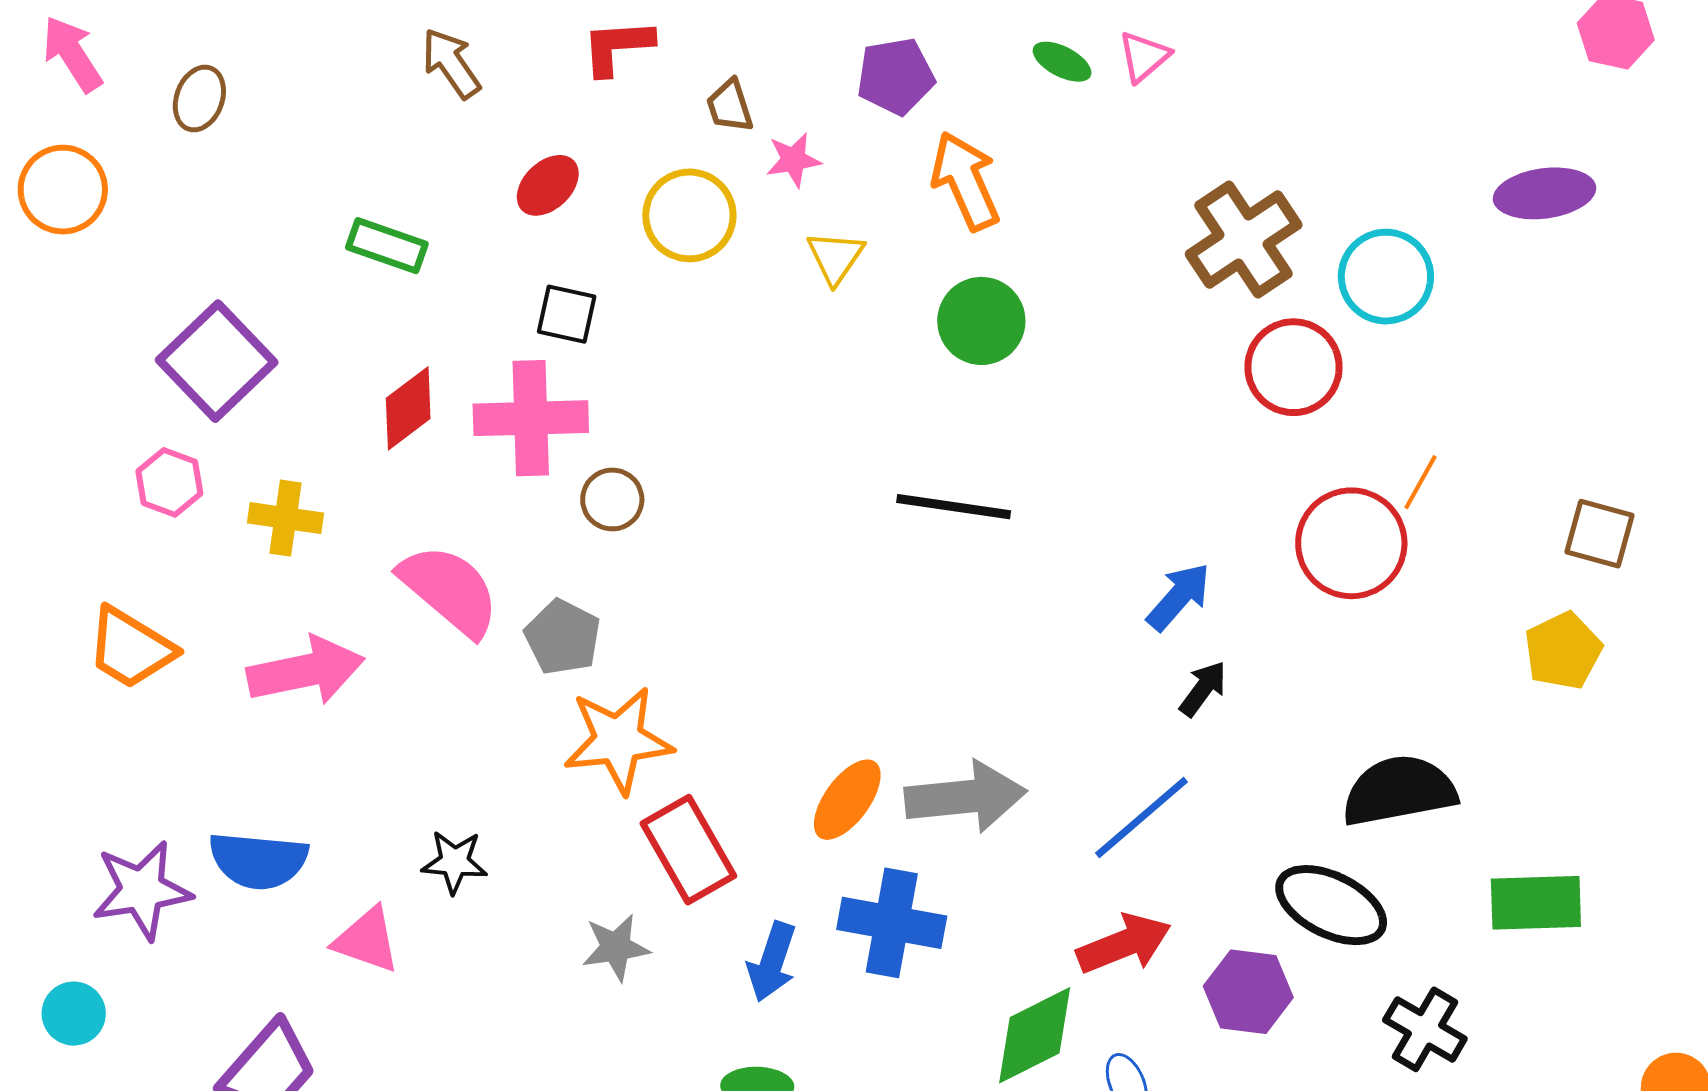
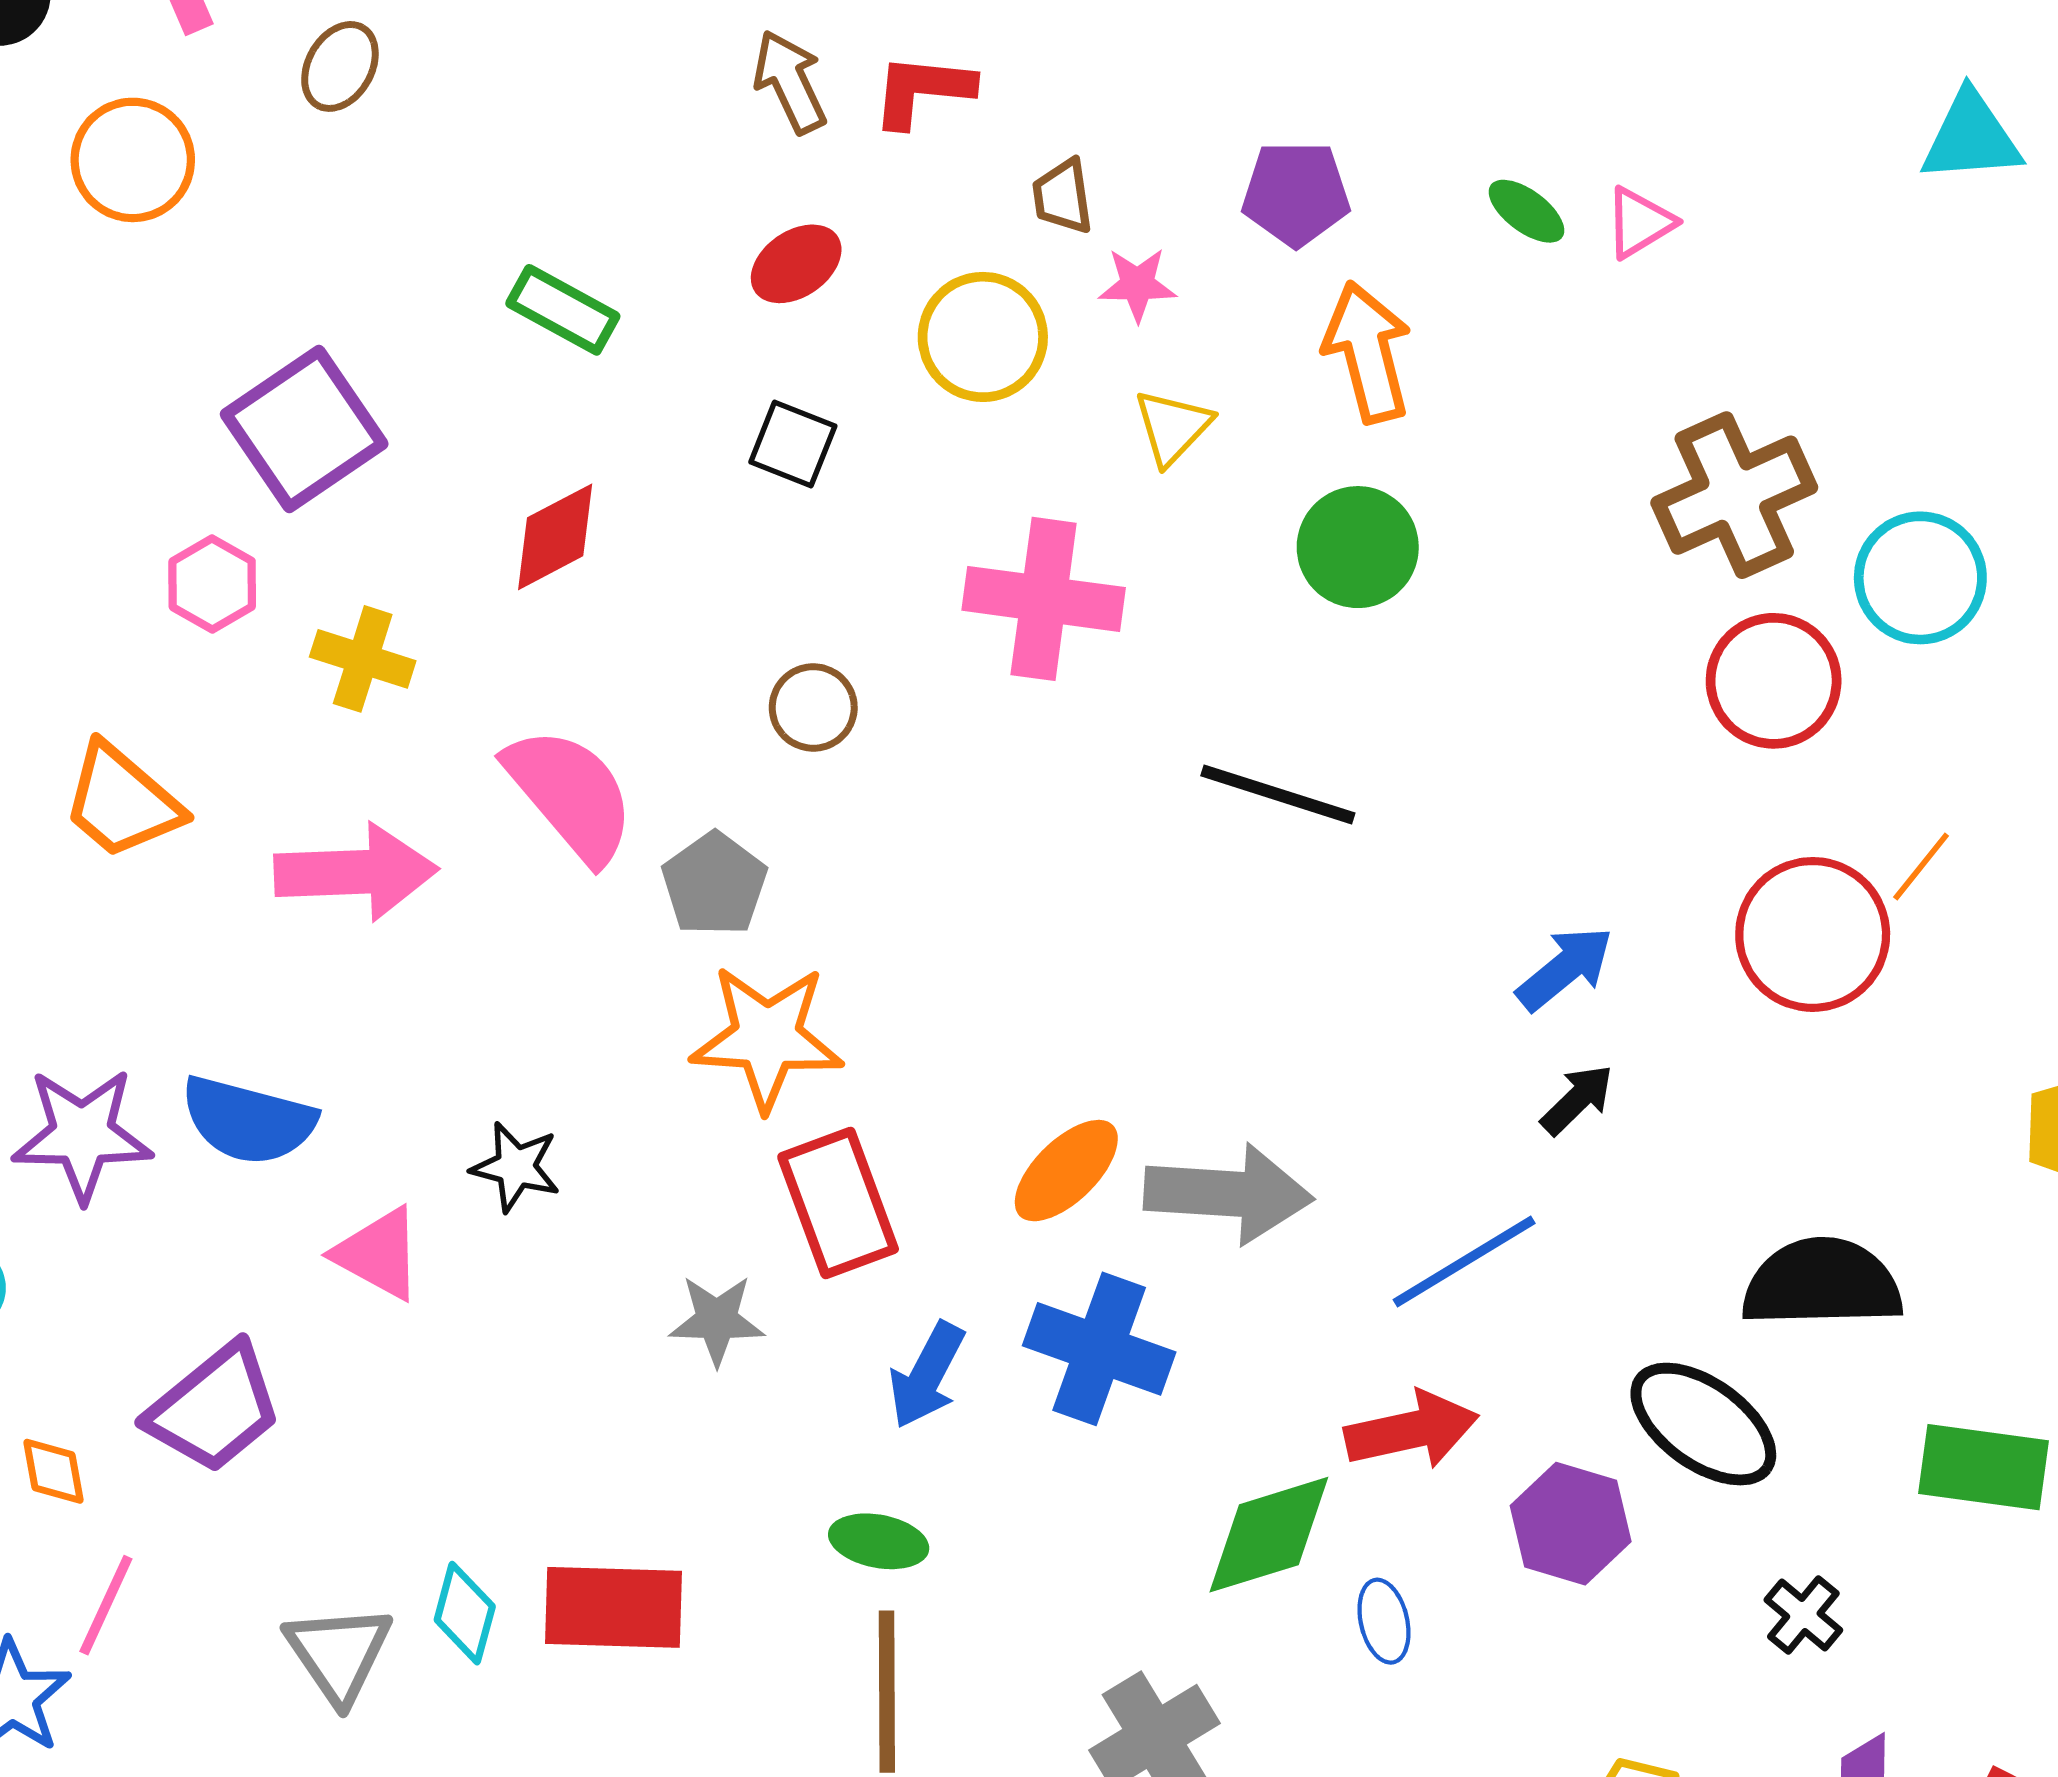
brown arrow: (451, 63) -> (790, 82), moved
pink cross: (531, 418) -> (1044, 599), moved
black cross: (1425, 1029) -> (1803, 1615), size x0.7

